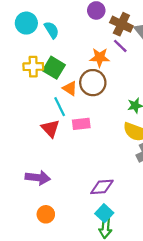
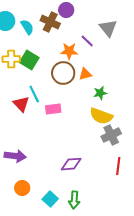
brown cross: (121, 24) -> (50, 22), moved
orange triangle: (70, 88) -> (85, 74), moved, turned -48
red triangle: (50, 128) -> (21, 104), moved
cyan square: (104, 213) -> (50, 199), moved

